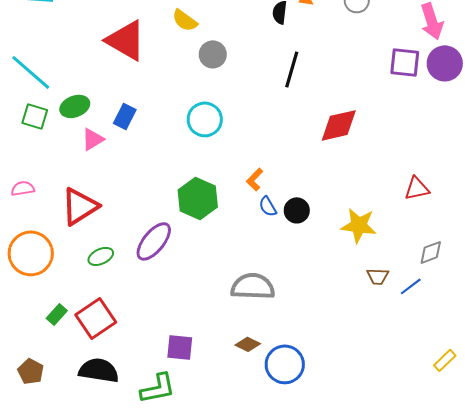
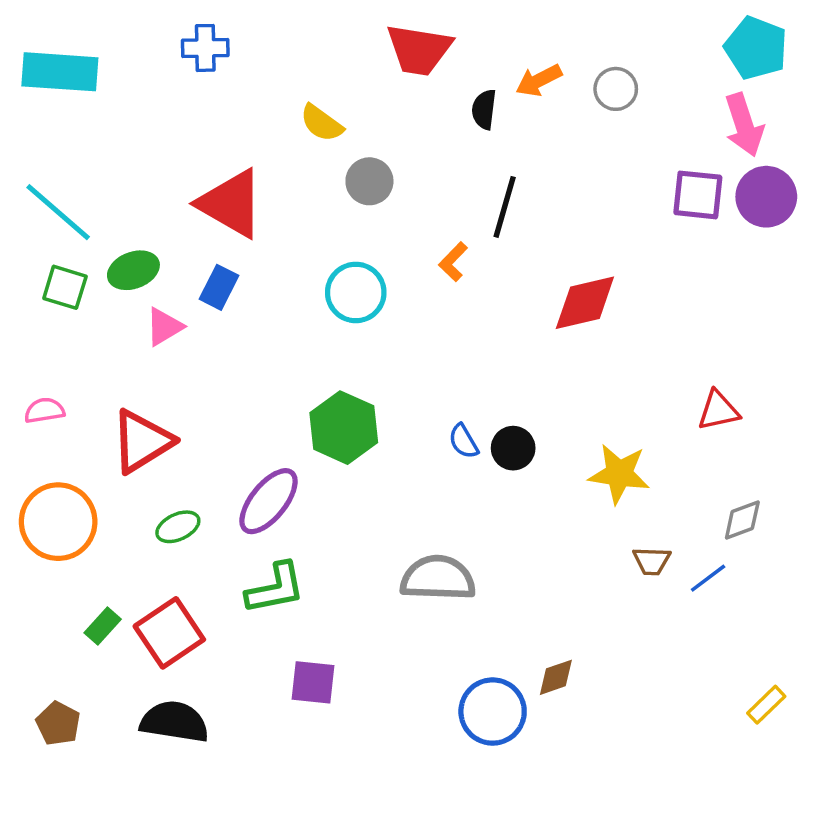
red triangle: (126, 40) -> (231, 204), moved
orange L-shape: (255, 179) -> (453, 262), moved
brown diamond: (248, 344) -> (556, 677), moved, turned -45
green L-shape: (158, 388) -> (275, 588), moved

